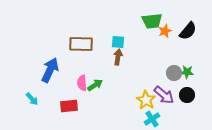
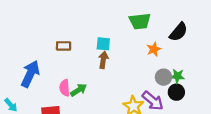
orange star: (165, 31) -> (154, 49), moved
brown rectangle: (81, 44) -> (64, 46), size x0.6
black circle: (187, 95) -> (176, 92), moved

